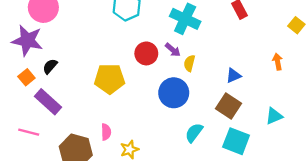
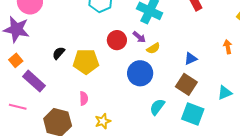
yellow semicircle: (189, 63) -> (153, 48), turned -136
black semicircle: (50, 66) -> (59, 53), moved
pink semicircle: (106, 132) -> (84, 98), moved

